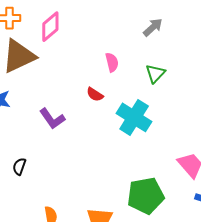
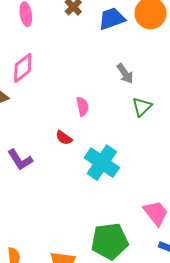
gray arrow: (153, 27) -> (125, 74), turned 95
green triangle: (155, 74) -> (142, 107), moved

